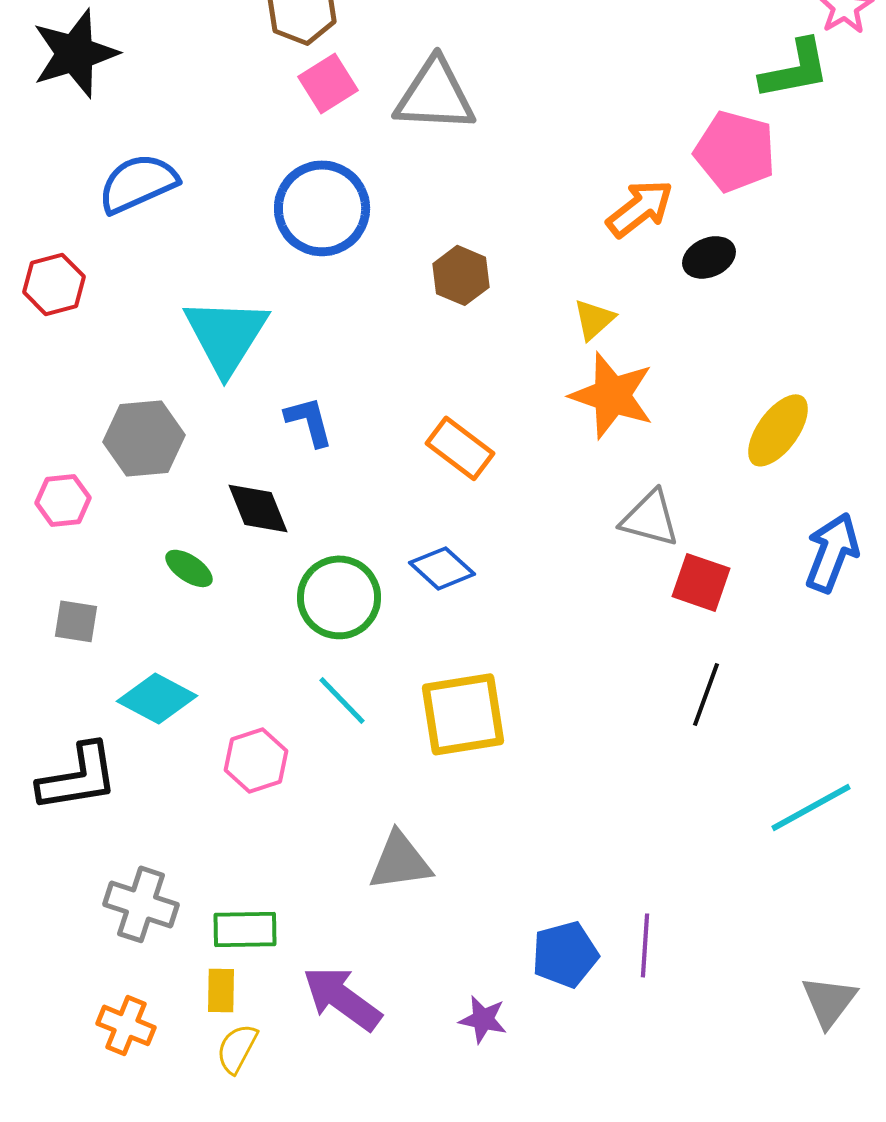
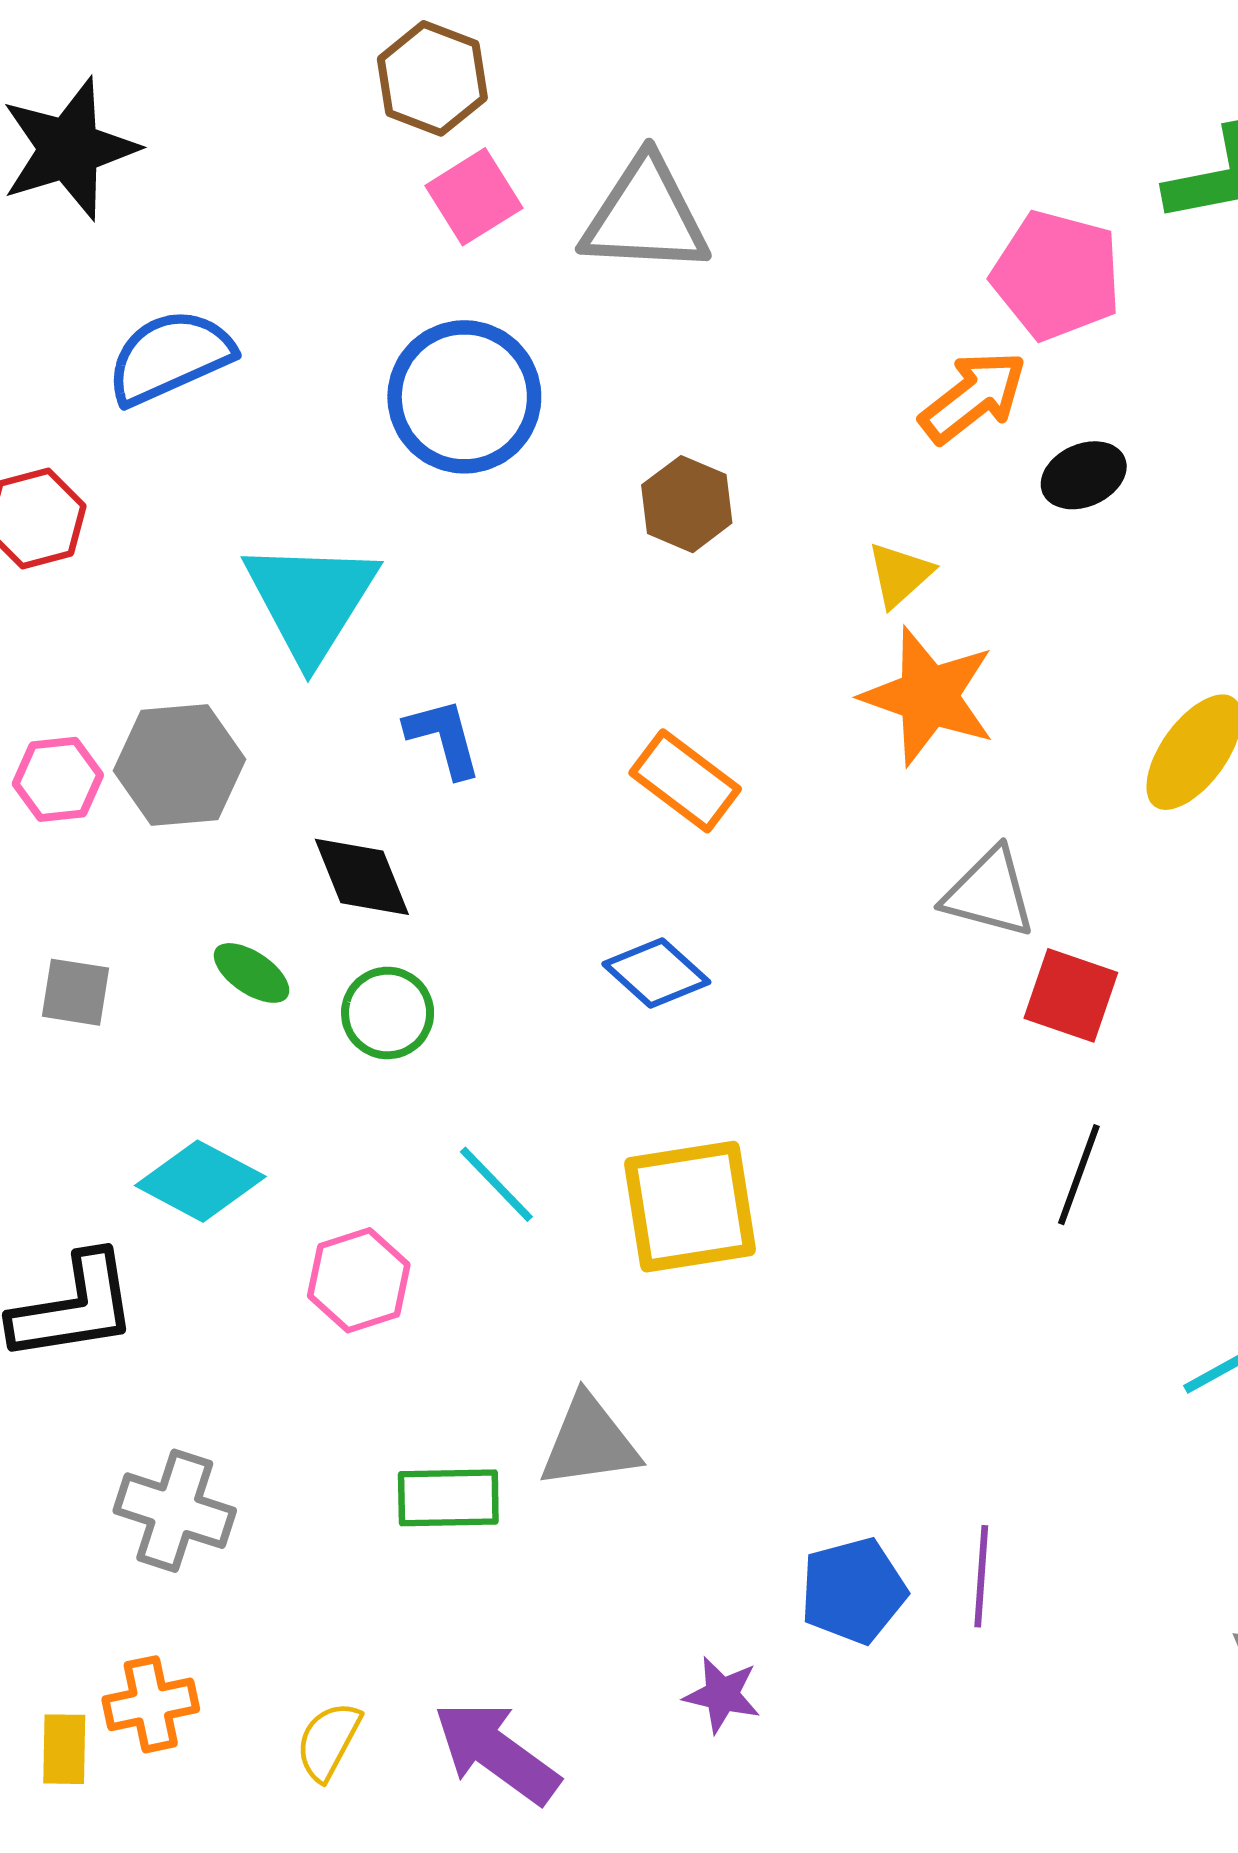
pink pentagon: (735, 151) -> (1056, 275), moved
pink hexagon: (63, 500) -> (58, 779), moved
green circle: (339, 597) -> (388, 1013), moved, size x0.7
gray square: (76, 621) -> (75, 992), moved
green rectangle: (245, 929) -> (448, 1498), moved
yellow rectangle: (221, 990) -> (64, 1749), moved
purple arrow: (342, 998) -> (496, 1752), moved
orange cross: (126, 1025) -> (151, 1704), turned -34

